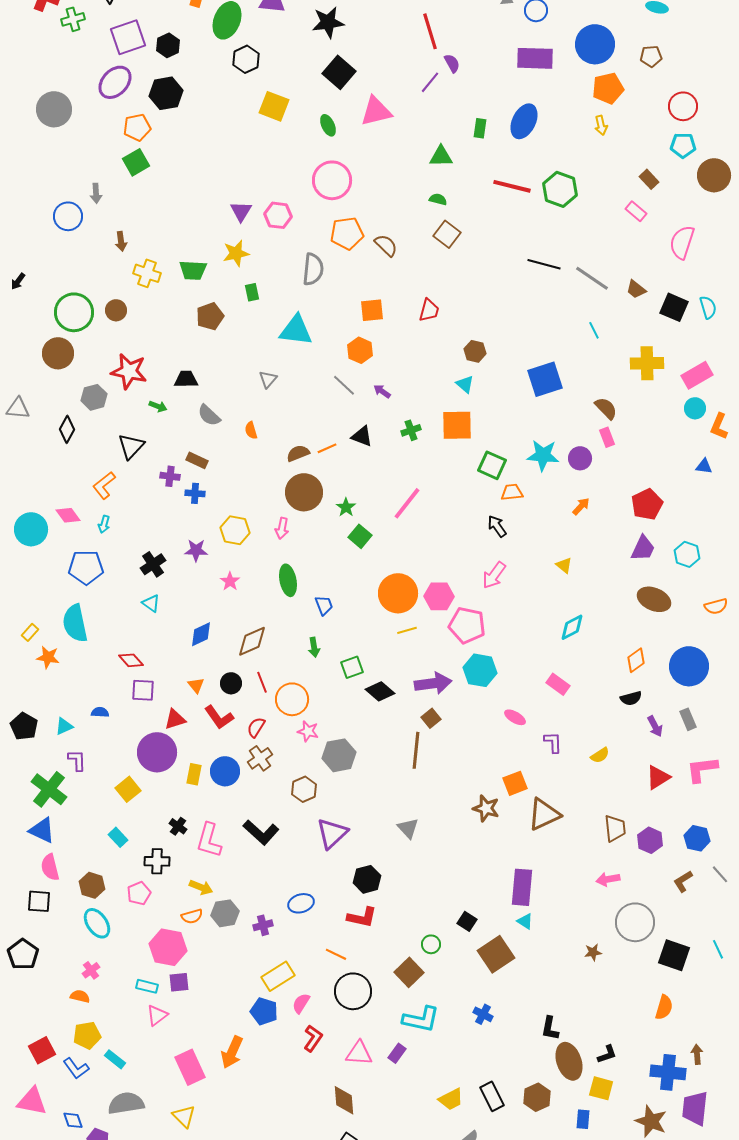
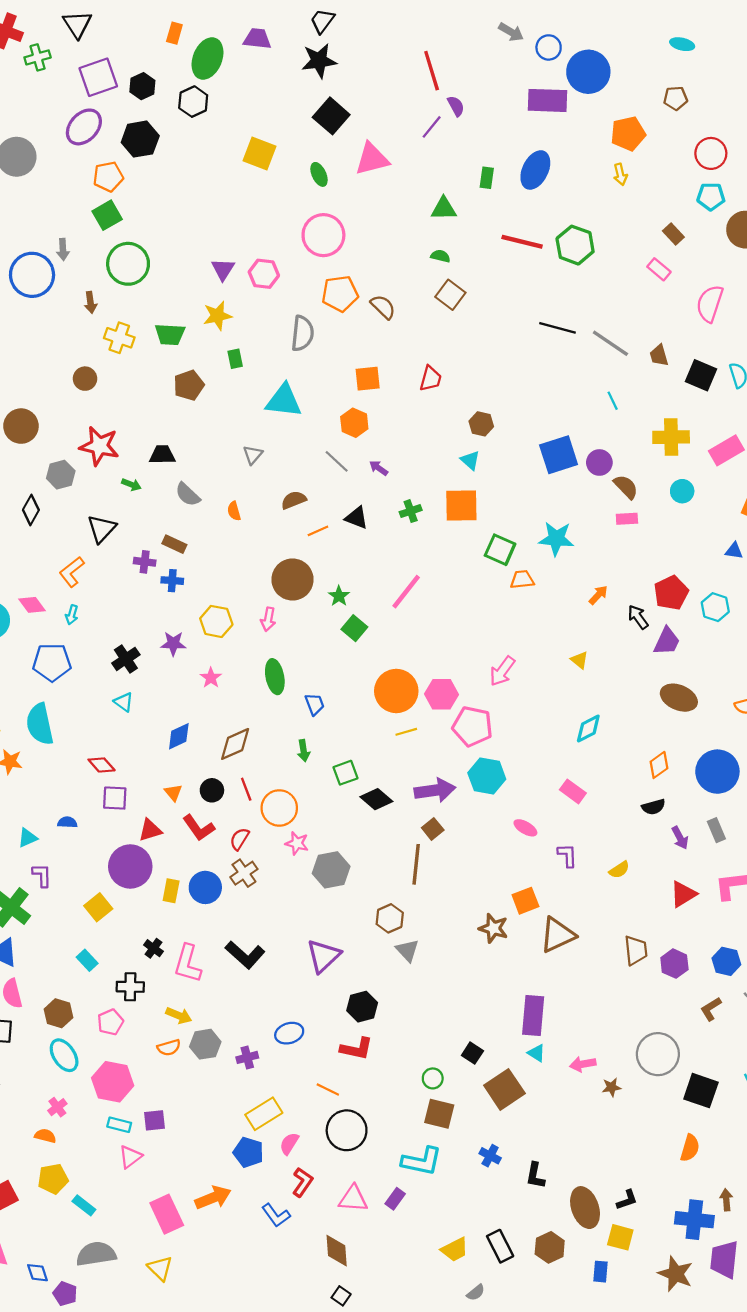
blue circle: (595, 44) -> (588, 72), moved
black hexagon: (246, 59) -> (193, 102), moved
blue circle: (68, 216) -> (32, 275), size x1.4
brown trapezoid: (636, 289) -> (659, 355), turned 35
green circle: (74, 312) -> (128, 264), moved
cyan circle: (695, 408) -> (682, 491), moved
pink rectangle: (607, 437) -> (627, 519), turned -72
brown semicircle: (298, 453) -> (294, 500), moved
purple circle: (580, 458) -> (599, 462), moved
black arrow: (497, 526) -> (638, 617), moved
cyan hexagon: (687, 554) -> (715, 607), moved
brown hexagon: (304, 789) -> (390, 918), moved
pink arrow: (608, 879) -> (583, 1064), moved
pink hexagon: (168, 947) -> (113, 1082), moved
brown square: (409, 972) -> (439, 1114), moved, turned -32
black L-shape: (550, 1028) -> (535, 1176), moved
orange arrow: (232, 1052) -> (213, 1198), turned -136
blue L-shape: (76, 1068) -> (276, 1215), moved

